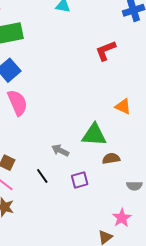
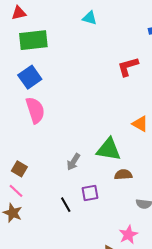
gray arrow: (60, 150) -> (73, 162), turned -90
black line: (42, 176) -> (66, 205), moved

